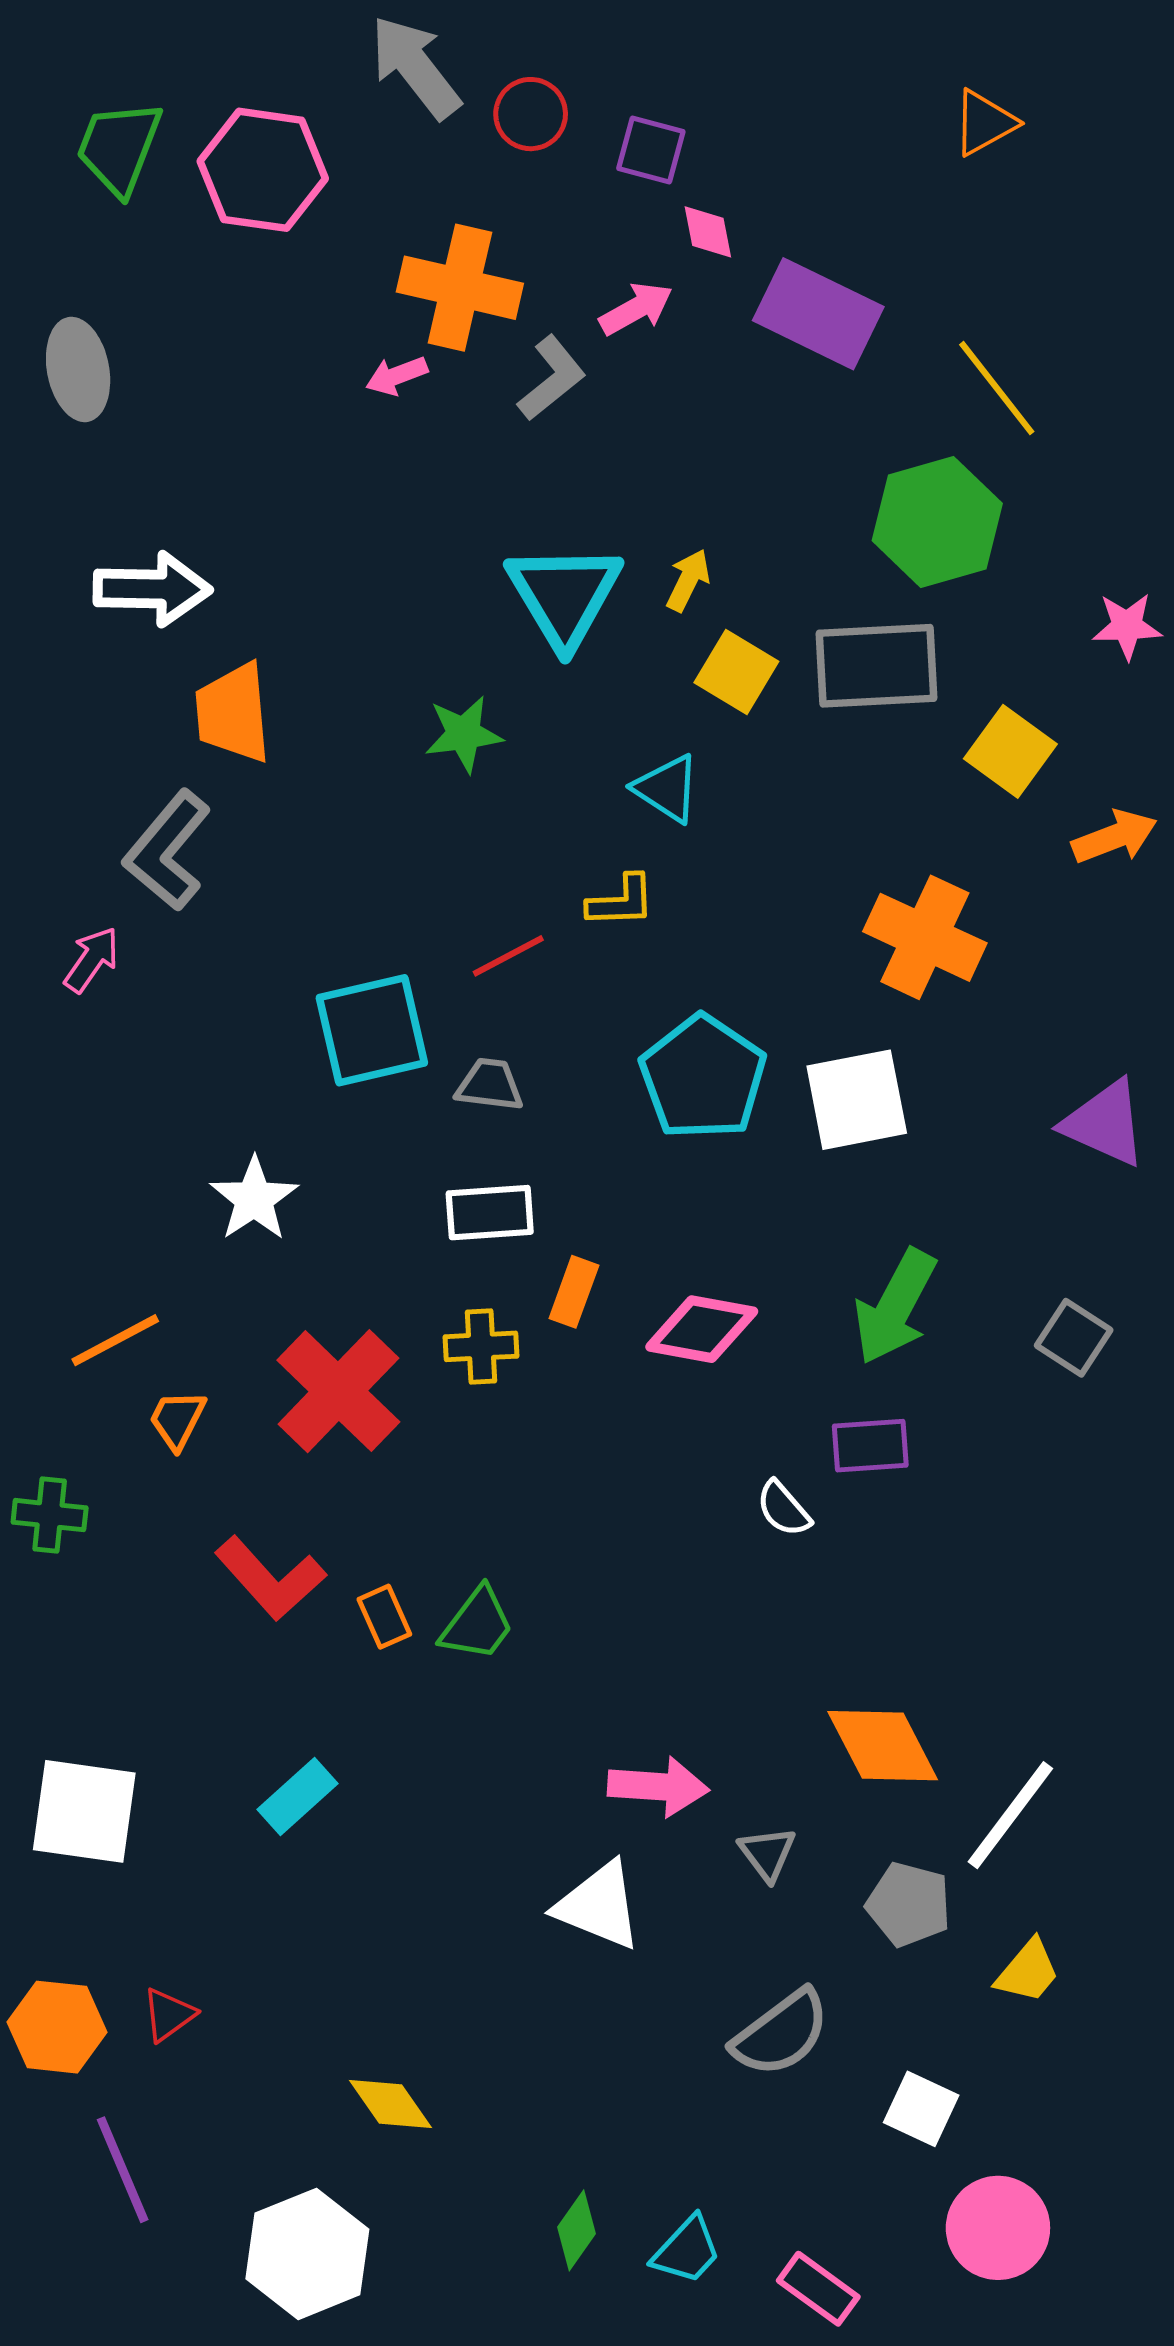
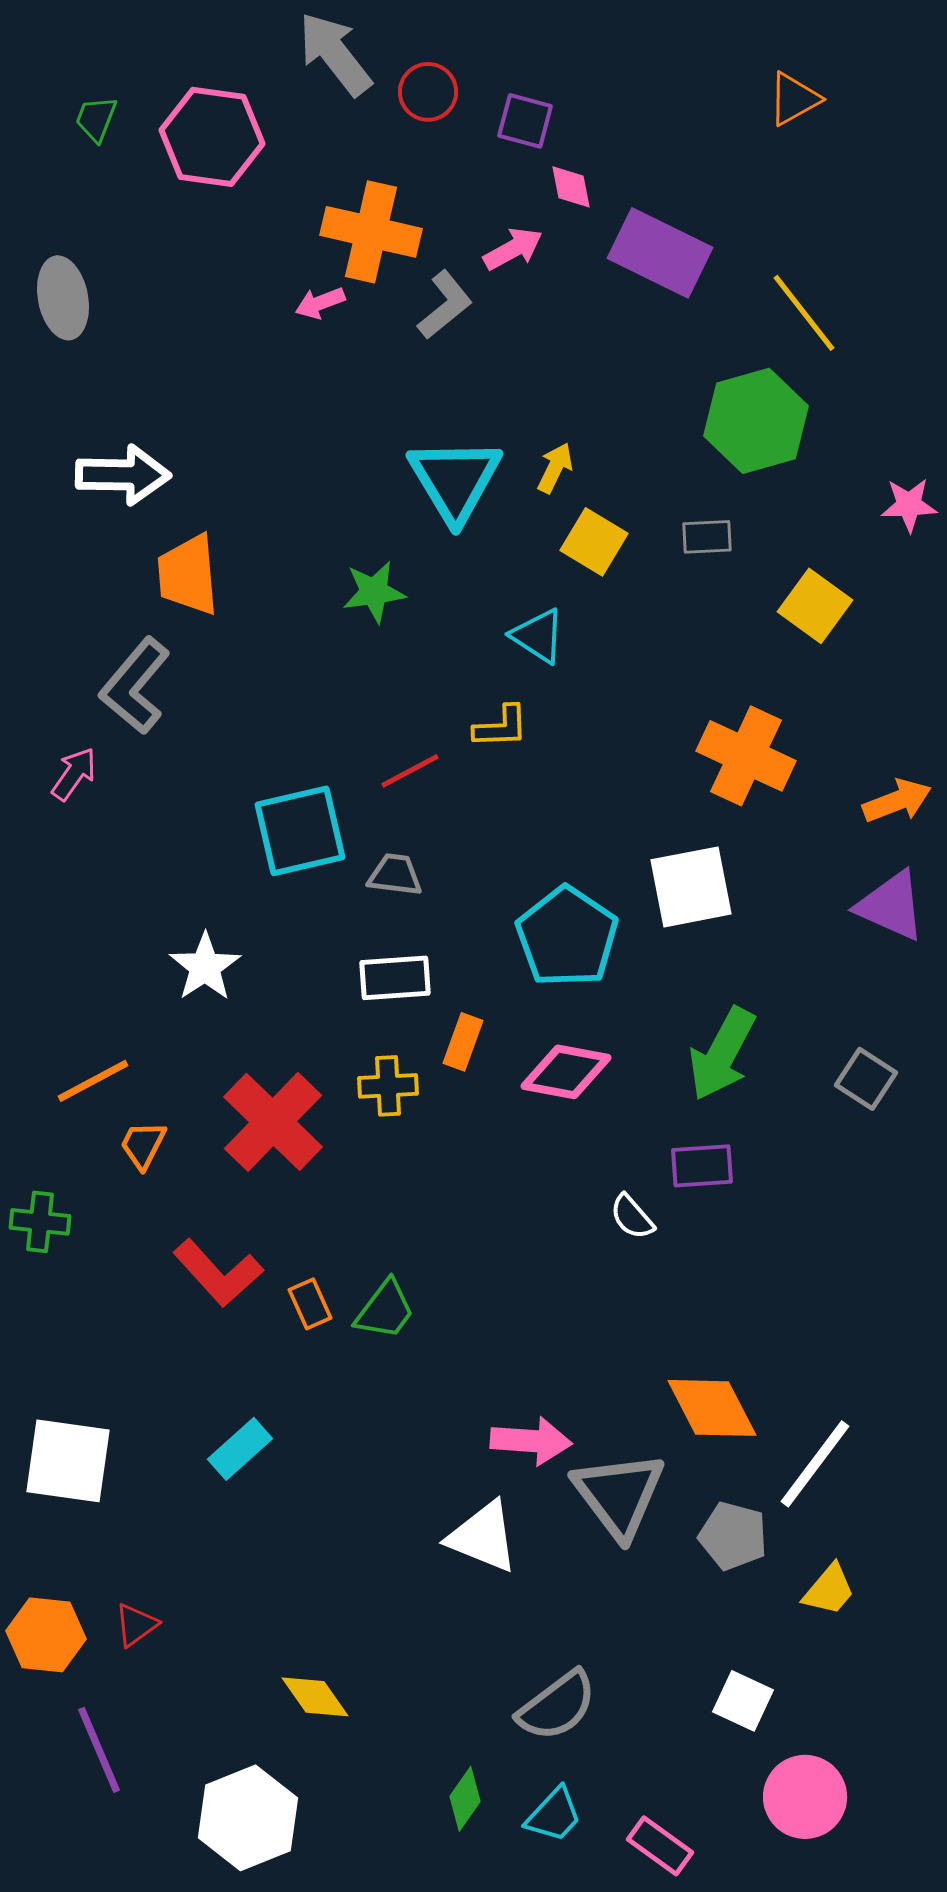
green trapezoid: (119, 148) -> (96, 119), size x0.6
gray rectangle: (876, 666) -> (707, 537), size x0.5
orange arrow: (1115, 837) -> (897, 801), moved
cyan pentagon: (703, 1077) -> (567, 937), moved
gray triangle: (767, 1854) -> (619, 1495), size x2.0
gray semicircle: (781, 2033) -> (557, 1706), moved

